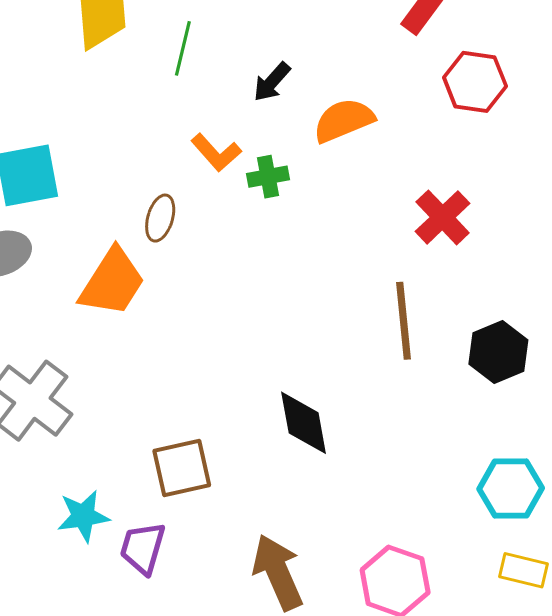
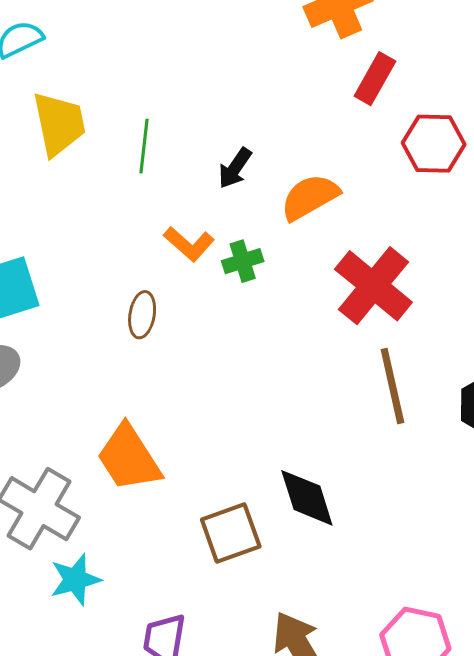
red cross: (443, 217) -> (373, 286), moved, size x1.4
orange trapezoid: (112, 282) -> (129, 458), moved, turned 122
brown square: (182, 468) -> (231, 533), moved
cyan star: (83, 516) -> (75, 580), moved

